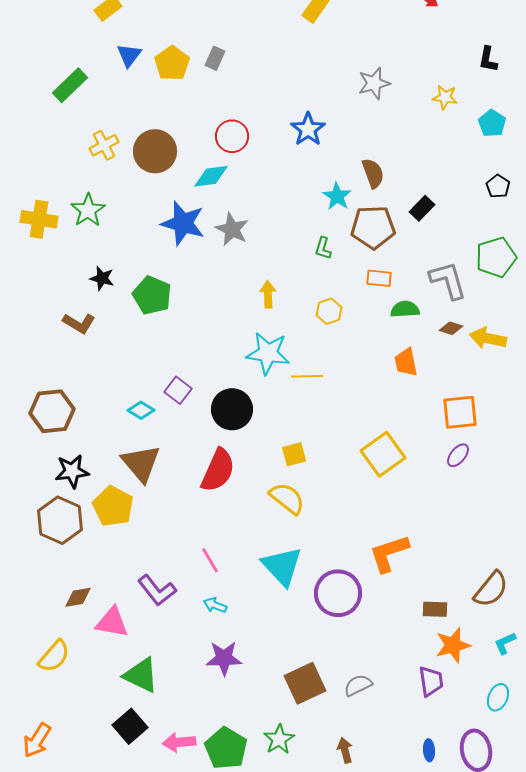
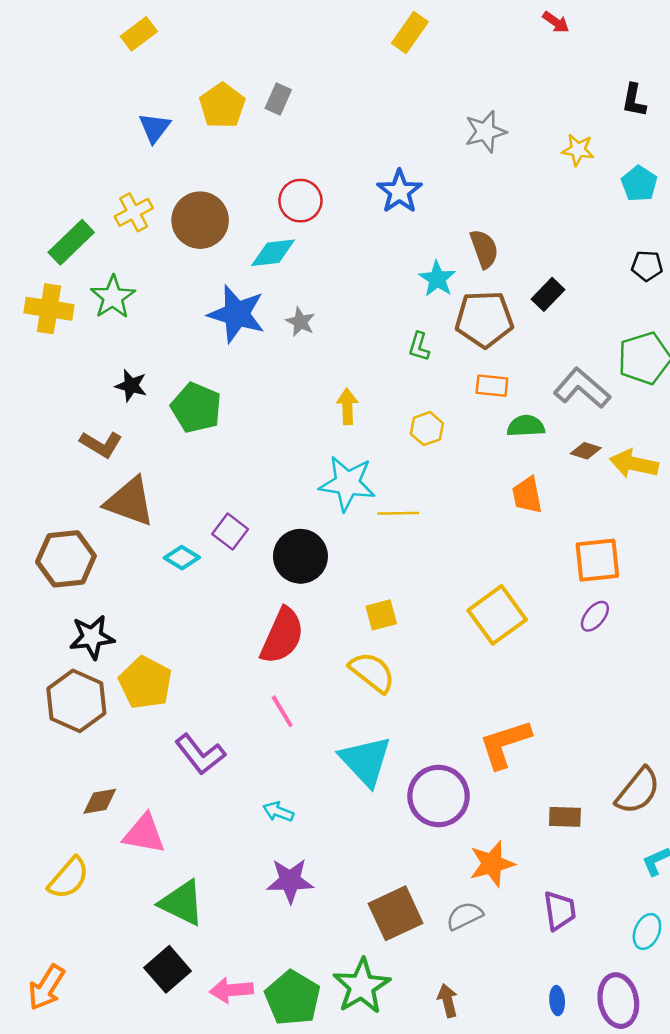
blue triangle: (129, 55) -> (155, 128), moved
green rectangle: (70, 85) -> (71, 242), moved
black pentagon: (498, 186) -> (647, 266), turned -30
gray star: (232, 229) -> (300, 322), size x0.7
gray L-shape: (448, 280) -> (582, 388), turned -33
brown triangle: (141, 463) -> (130, 502), moved, turned -30
pink line: (210, 560) -> (282, 711), moved
purple L-shape: (157, 590) -> (200, 754), moved
orange star: (453, 645) -> (492, 864), moved
green star: (279, 739) -> (362, 986), size x1.4

